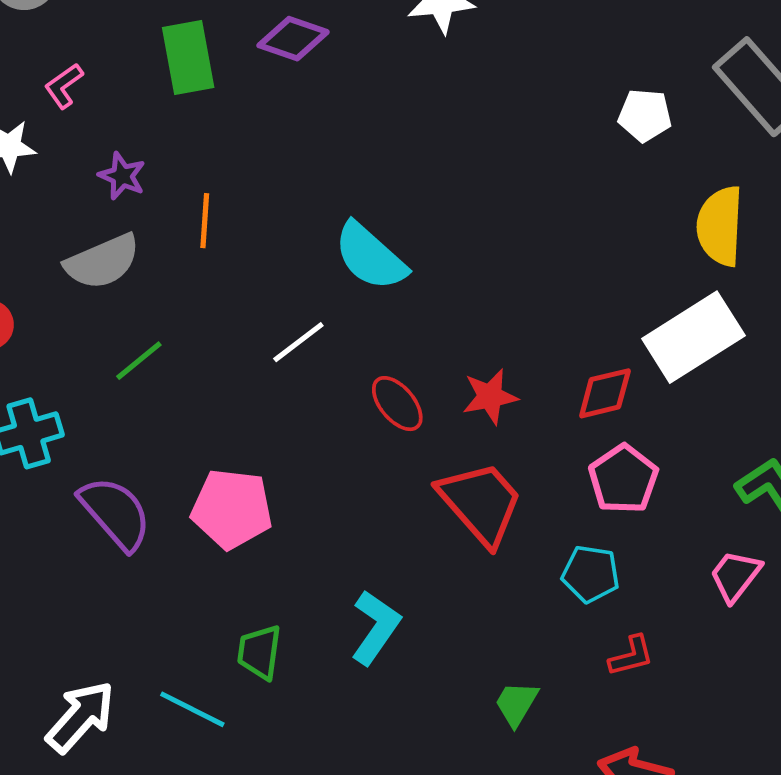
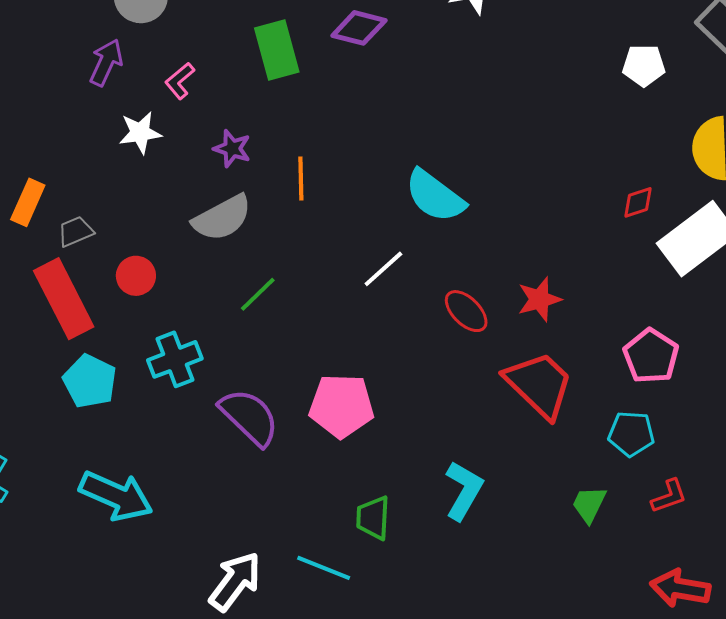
red diamond: (605, 393) -> (638, 202), moved, size x0.7
green trapezoid: (516, 704) -> (589, 504), moved

